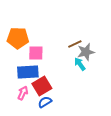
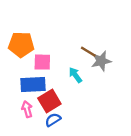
brown line: (75, 44) -> (88, 52), turned 56
cyan arrow: (80, 64) -> (75, 75), moved
pink arrow: (23, 93) -> (27, 109), turned -40

